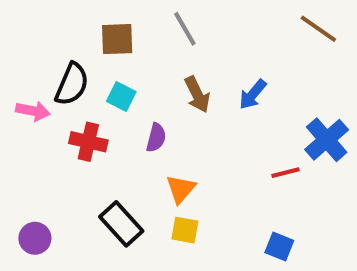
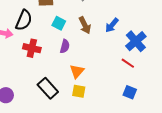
cyan square: (121, 97) -> (59, 23), moved
blue cross: (327, 140) -> (136, 41), moved
red line: (286, 173) -> (128, 63), turned 48
blue square: (279, 246) -> (130, 92), moved

